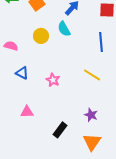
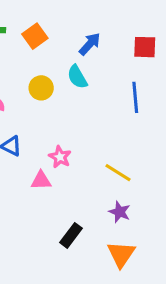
yellow line: (92, 75) -> (118, 173), moved
pink triangle: (27, 112) -> (41, 180), moved

